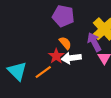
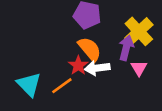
purple arrow: (94, 42) -> (126, 48), turned 42
orange semicircle: (65, 43) -> (90, 49), size x1.5

